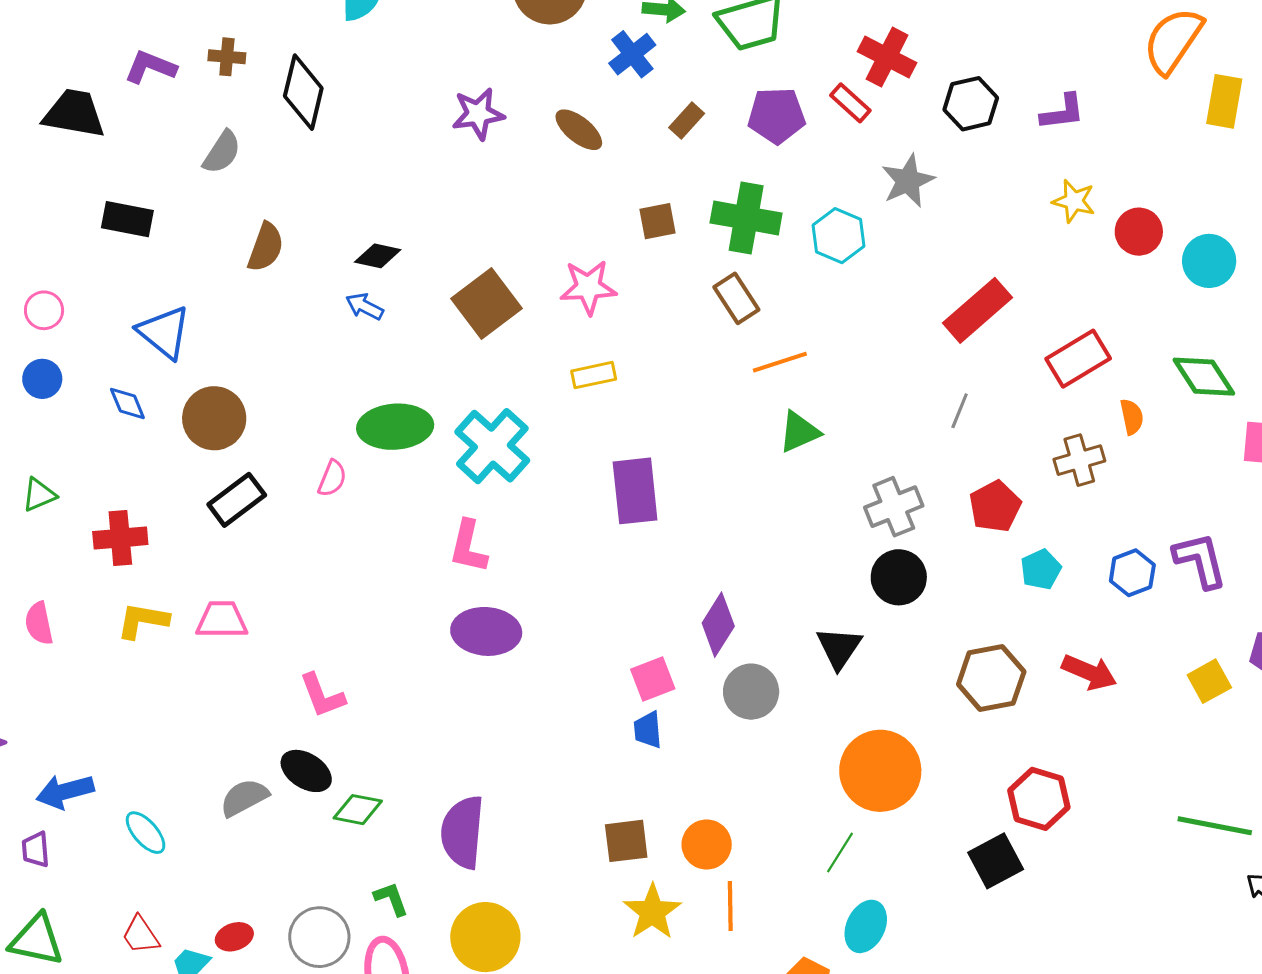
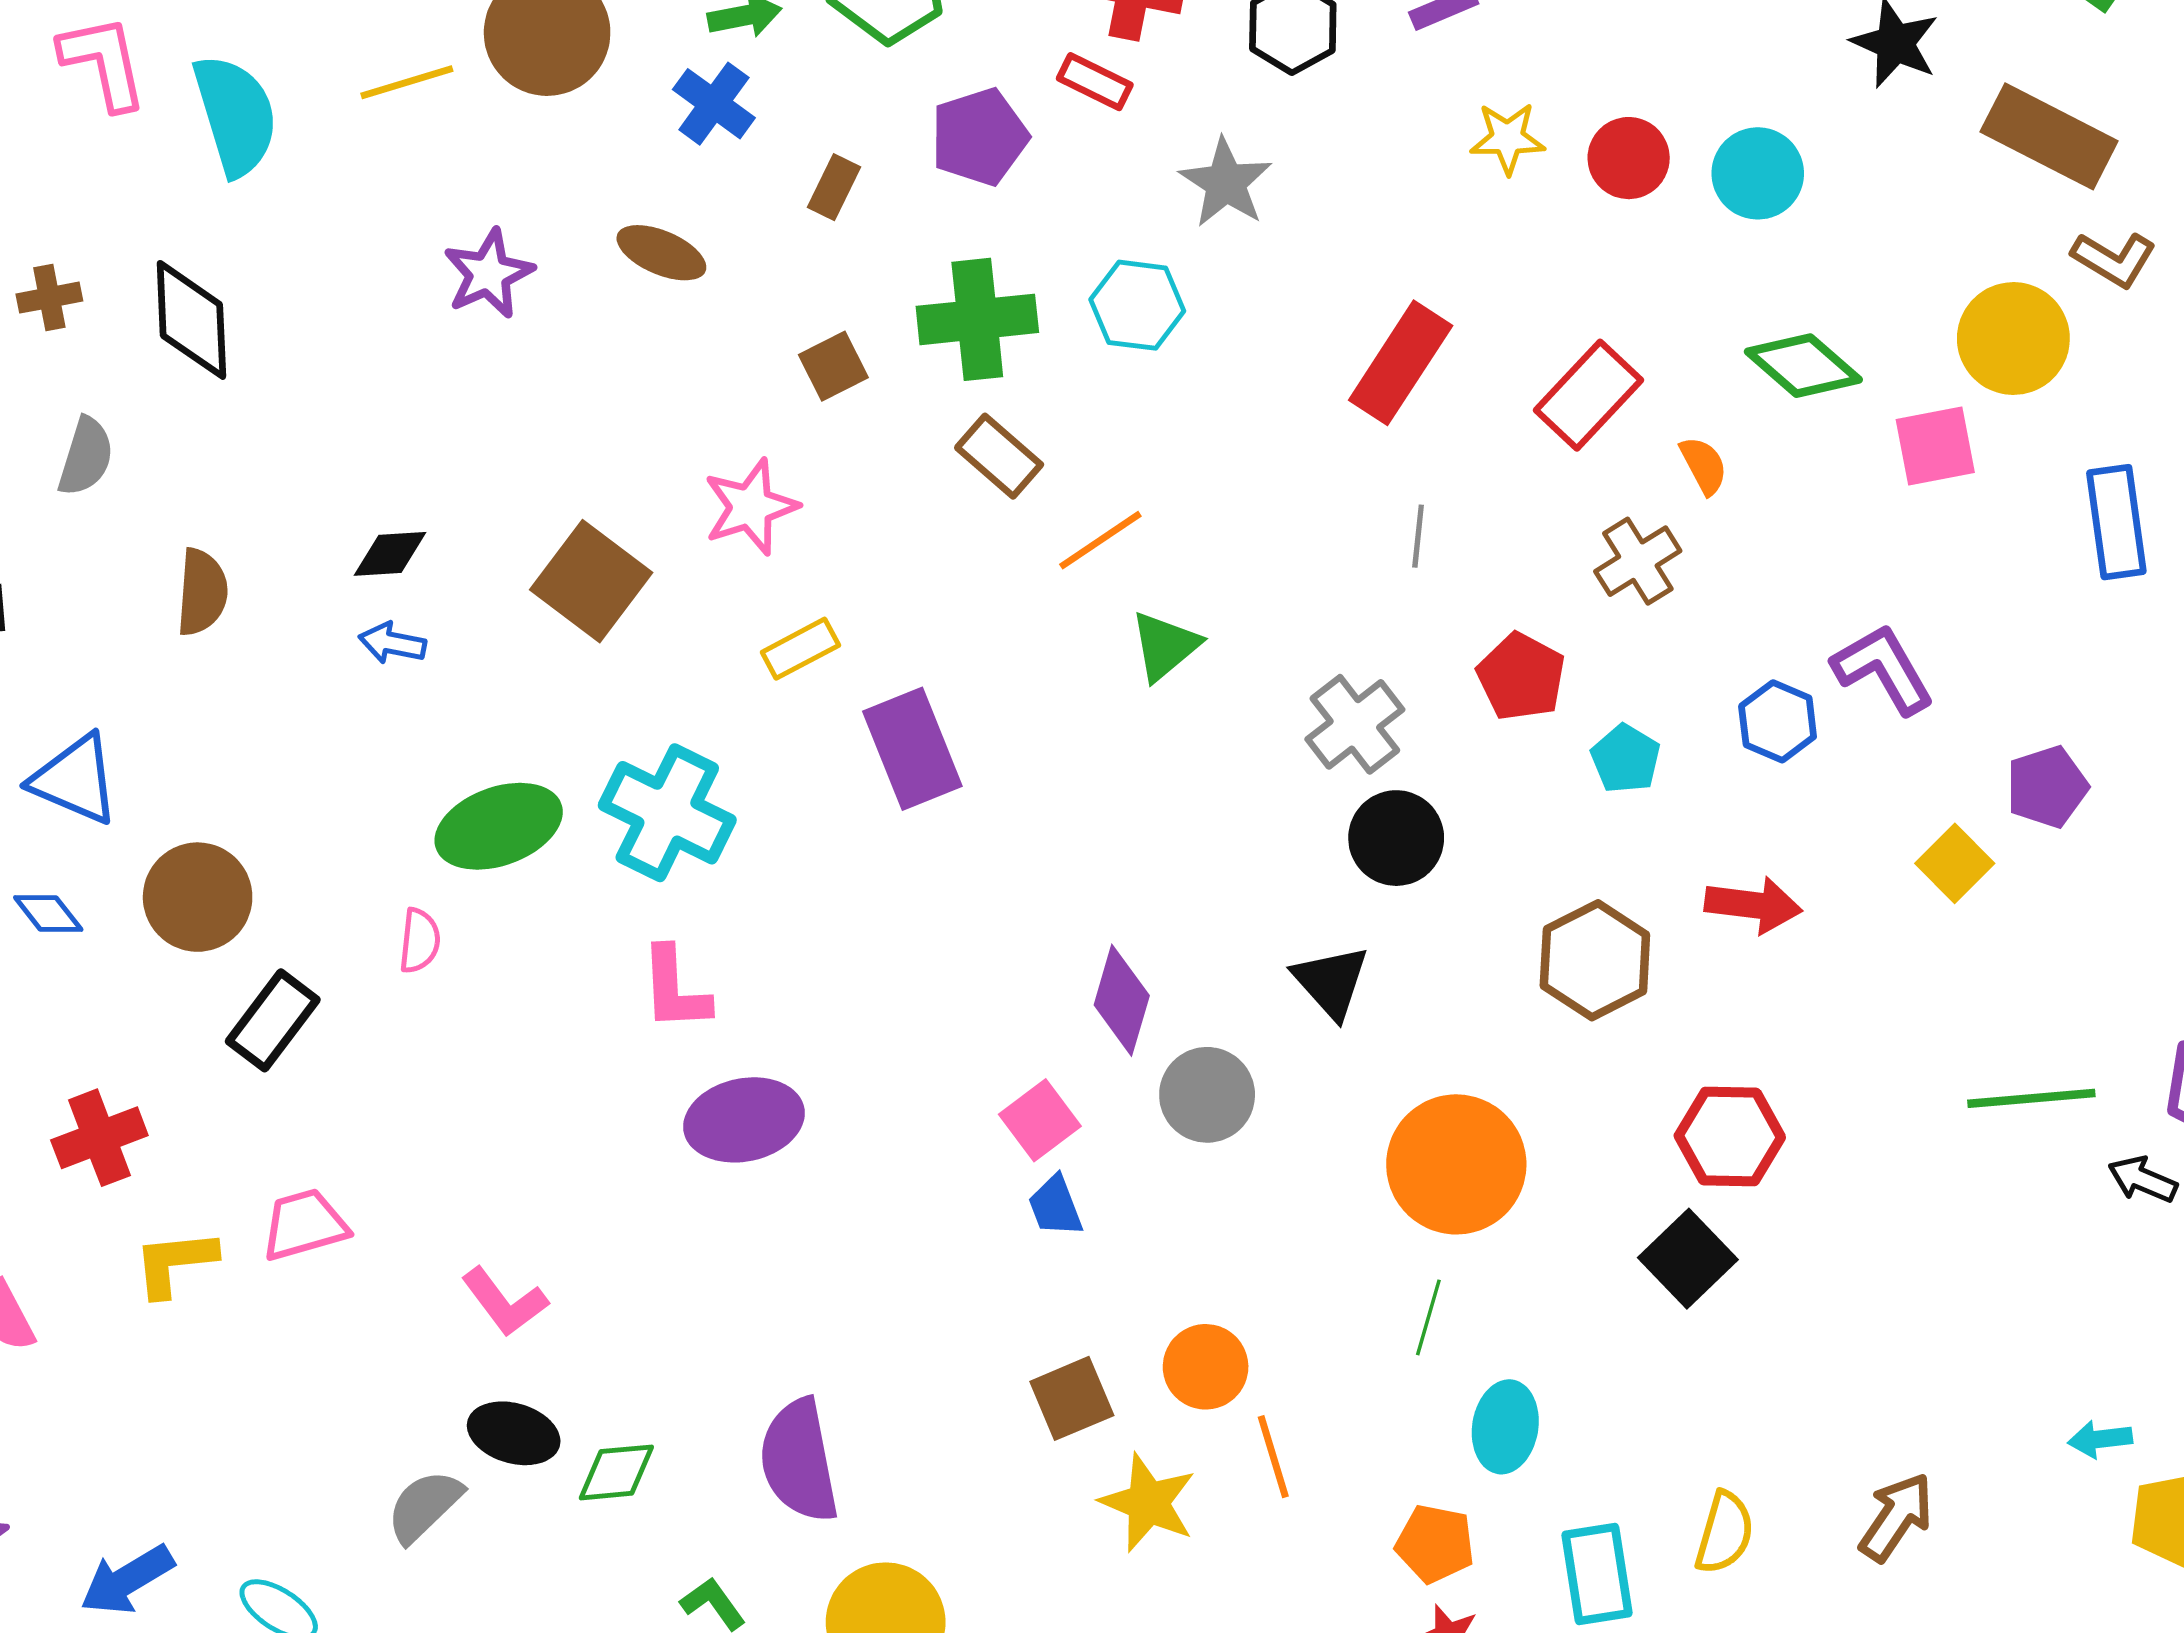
purple rectangle: (635, 491) -> (912, 749), moved

